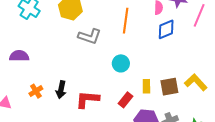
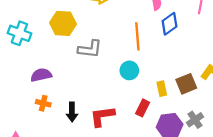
orange line: (126, 21) -> (137, 36), moved
purple semicircle: (19, 56) -> (41, 75), moved
orange cross: (36, 91) -> (43, 103), moved, turned -32

